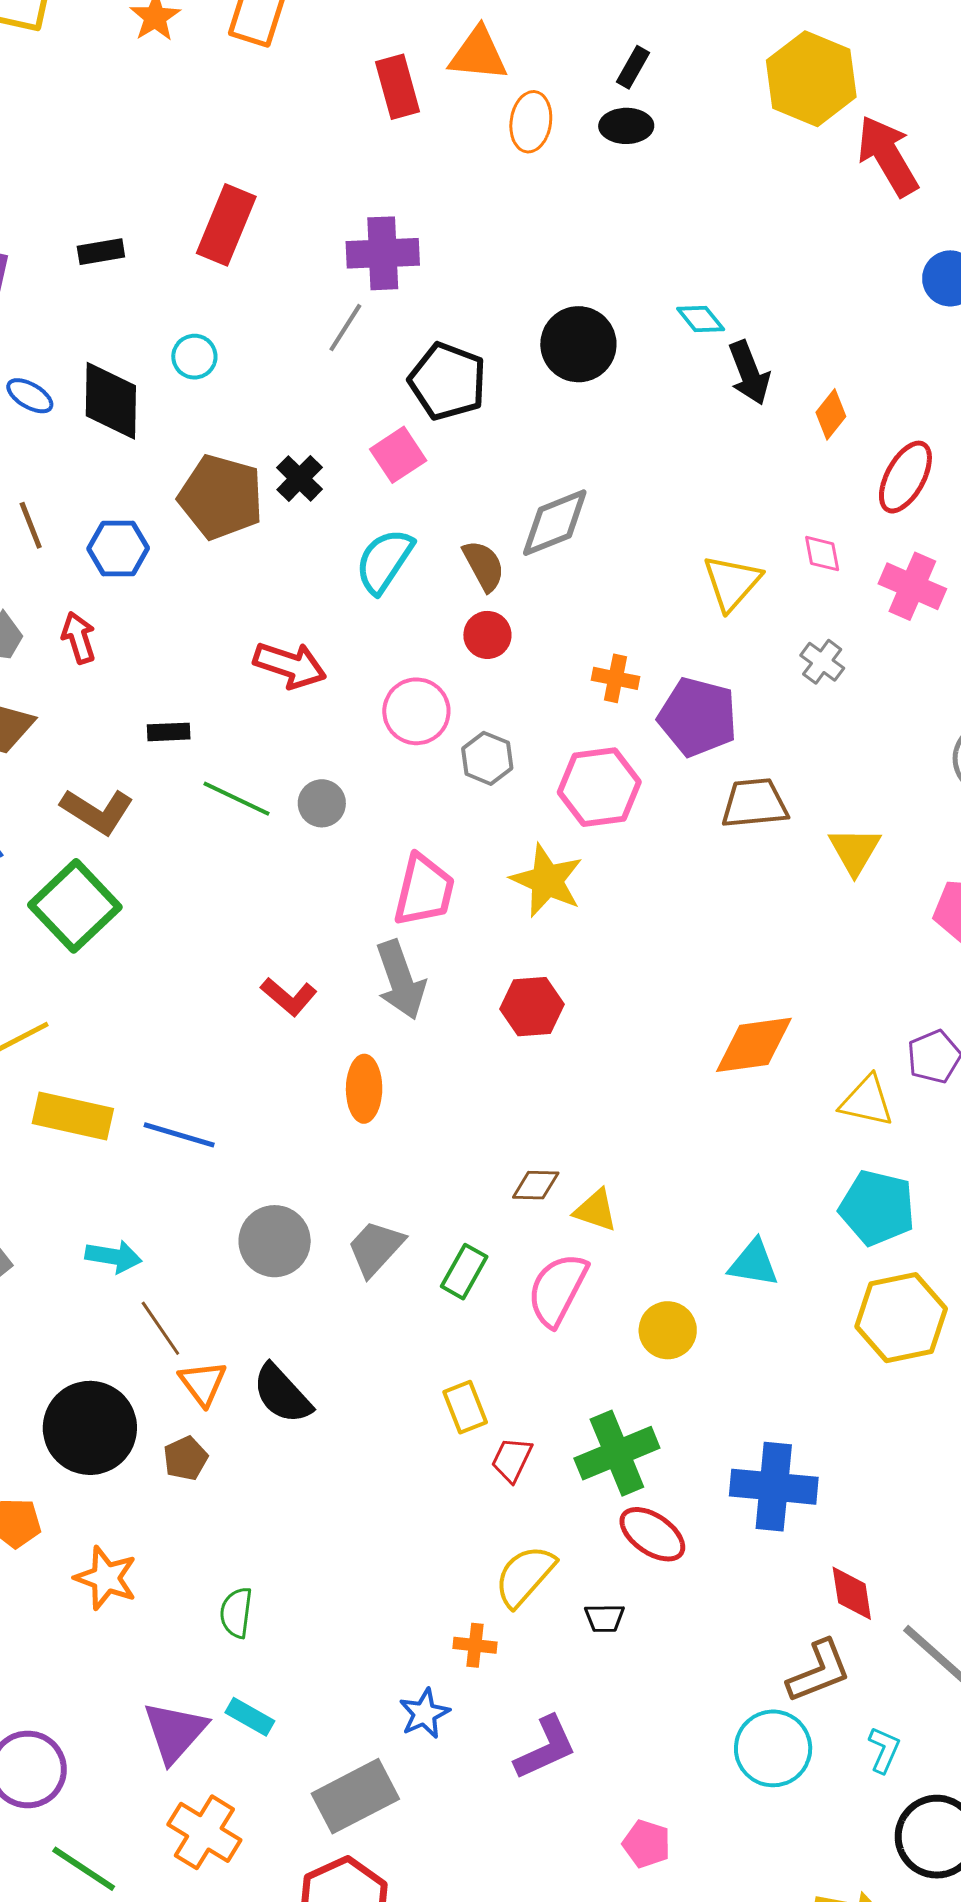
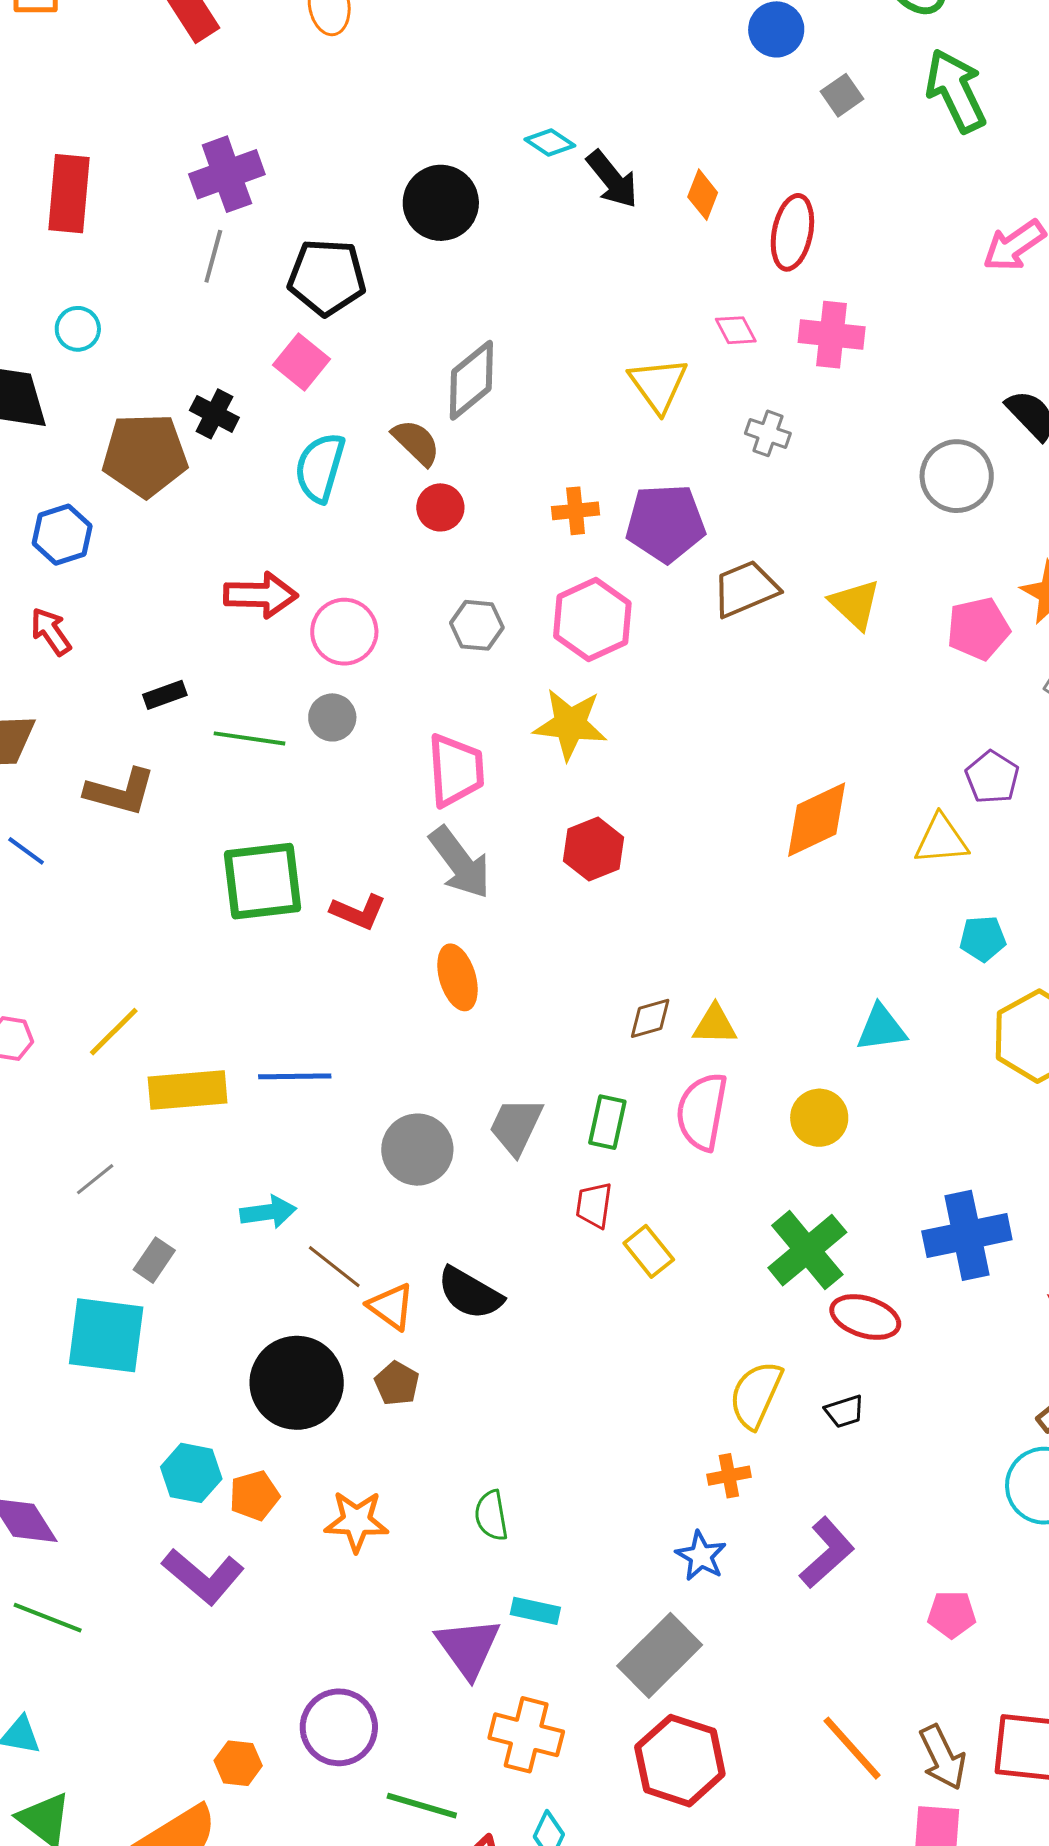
pink circle: (416, 711) -> (344, 632), moved
green square: (75, 906) -> (262, 881), moved, turned -36
cyan pentagon: (877, 1208) -> (983, 939), size x0.6
red trapezoid: (512, 1460) -> (594, 1205), moved

